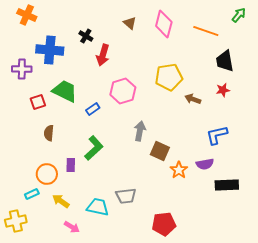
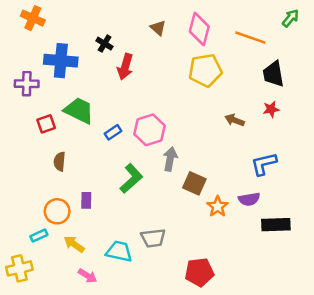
yellow pentagon: (169, 77) -> (205, 70), moved
pink hexagon: (123, 91) -> (149, 130), moved
green L-shape: (94, 148) -> (131, 178), moved

